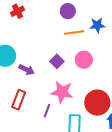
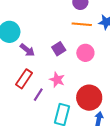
pink star: (62, 92) -> (57, 80), size x0.7
red rectangle: (19, 100) -> (24, 79), moved

